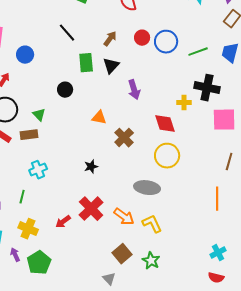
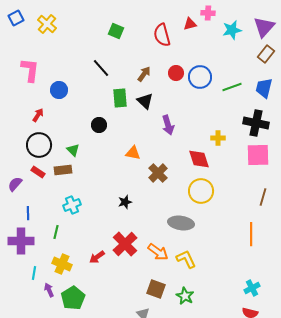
black triangle: (111, 66) -> (145, 101), turned -30
black cross: (207, 88) -> (256, 123), moved
brown square: (122, 254) -> (156, 289), turned -30

